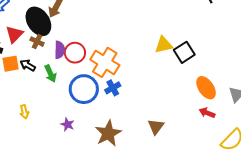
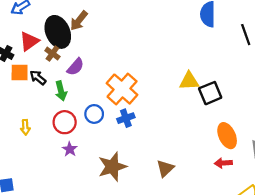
purple semicircle: (60, 50) -> (75, 67), turned 30
red circle: (75, 53) -> (65, 122), moved
blue circle: (84, 89) -> (94, 114), size x0.6
red arrow: (207, 113) -> (223, 163), turned -35

